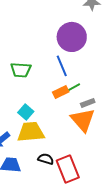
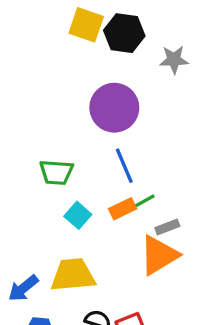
purple circle: (72, 37) -> (114, 108), moved
cyan square: (26, 112) -> (78, 215), moved
orange triangle: (83, 120) -> (159, 255), turned 40

